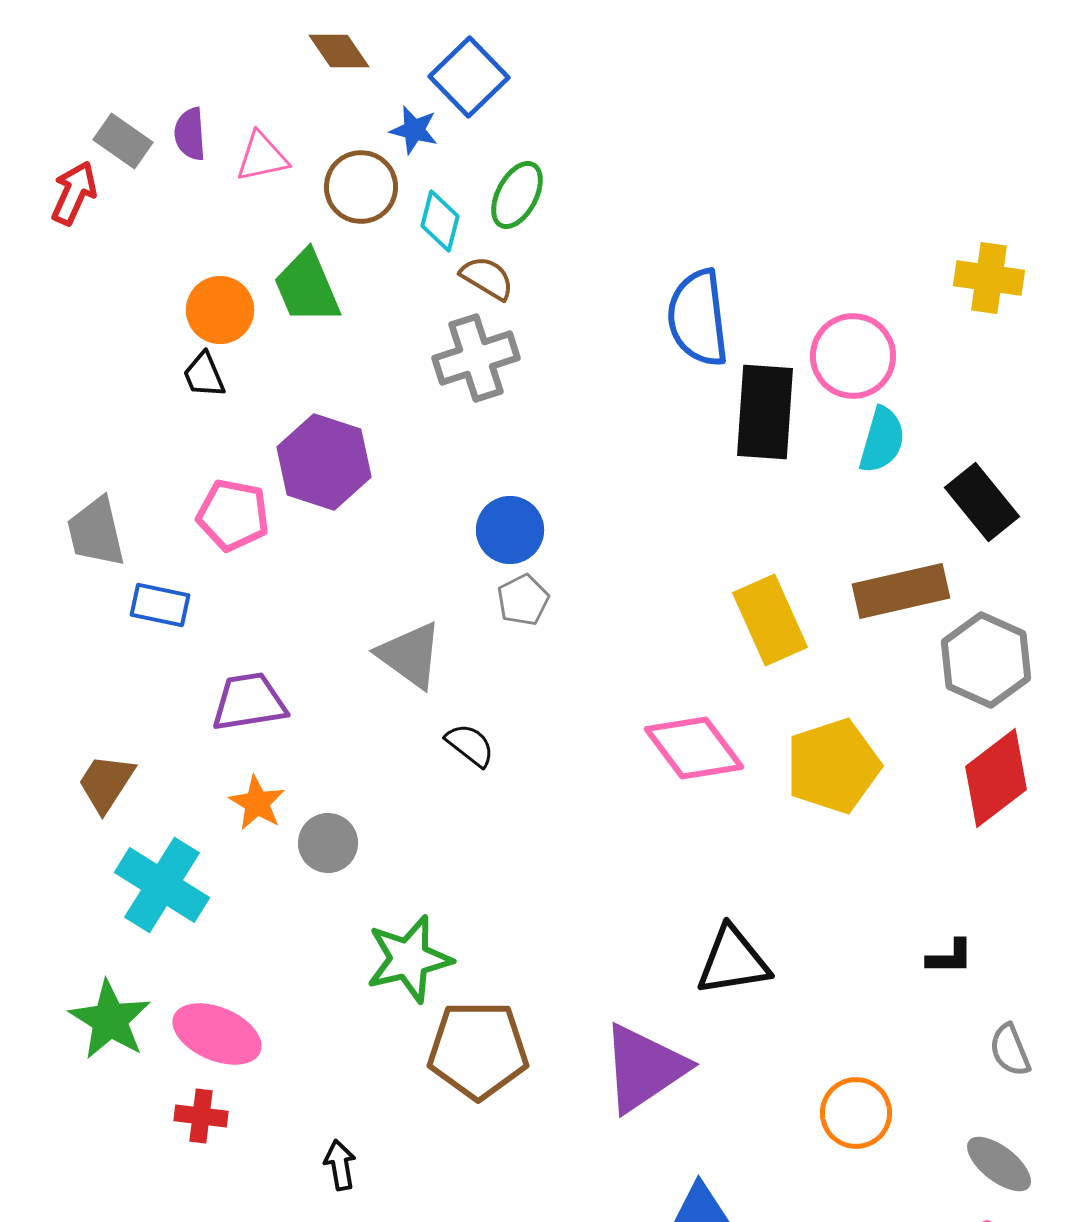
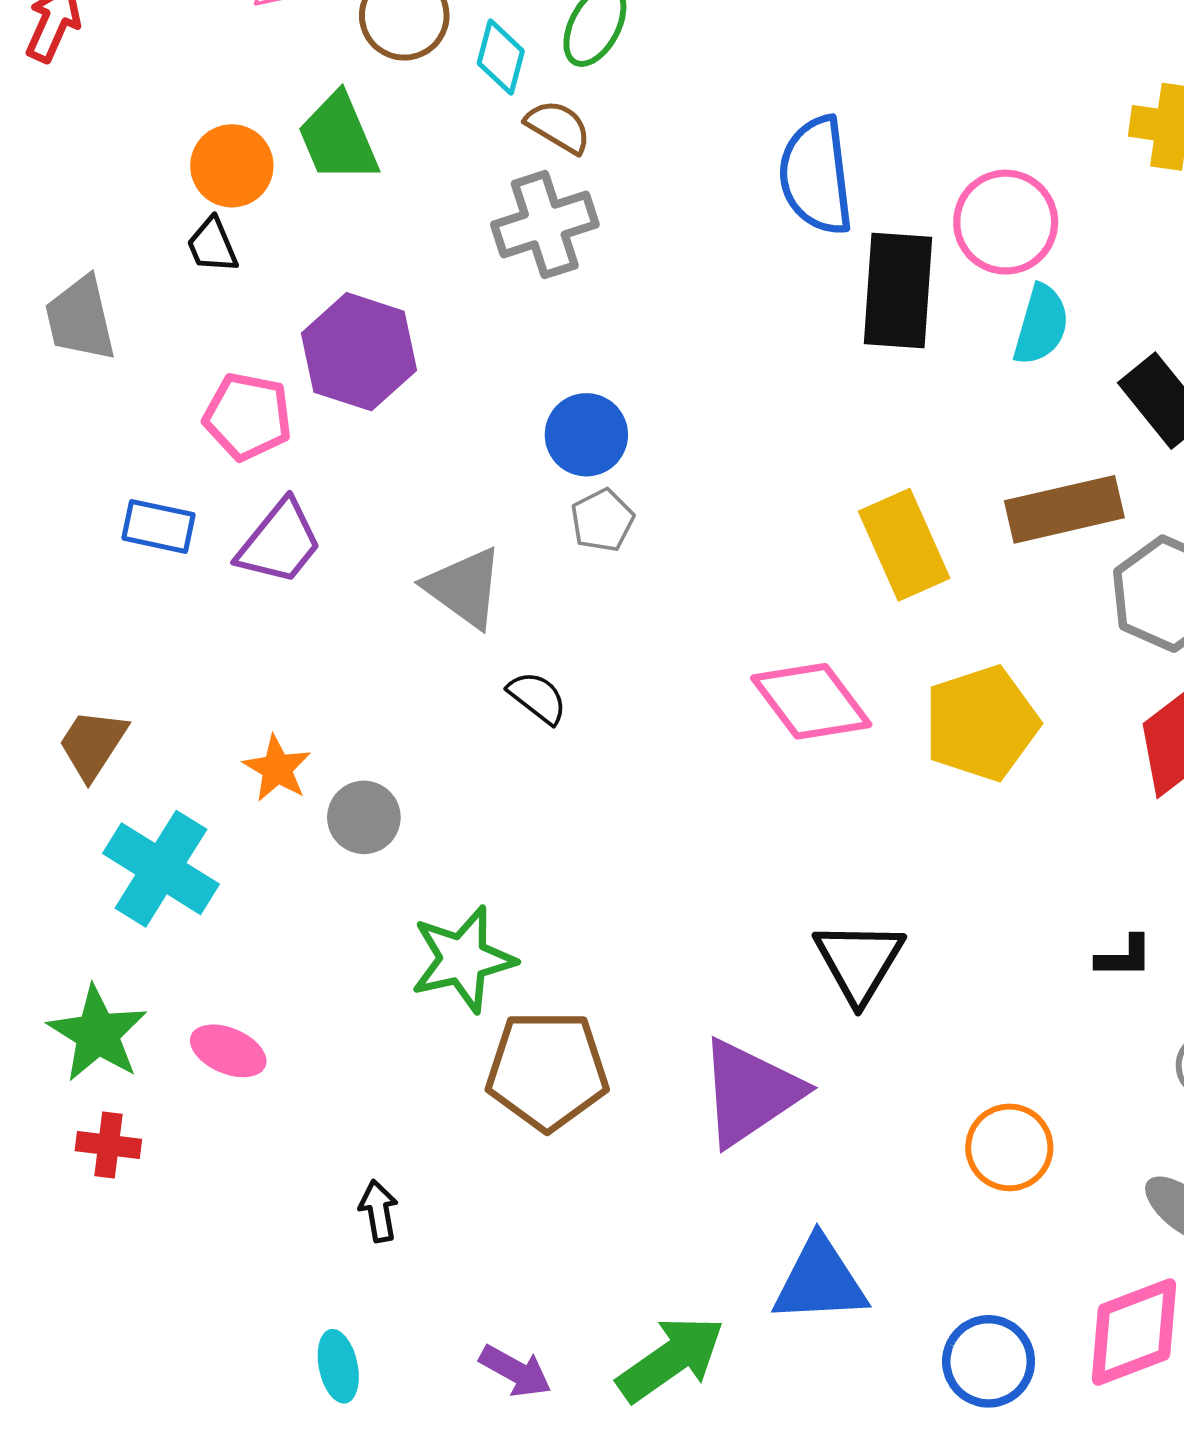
gray trapezoid: (96, 532) -> (80, 319), moved
purple trapezoid: (249, 702) -> (280, 542), moved, turned 138
black triangle: (733, 961) -> (859, 962), turned -50
pink ellipse: (217, 1034) -> (228, 1051), size x0.7
red cross: (201, 1116) -> (108, 1145), moved

